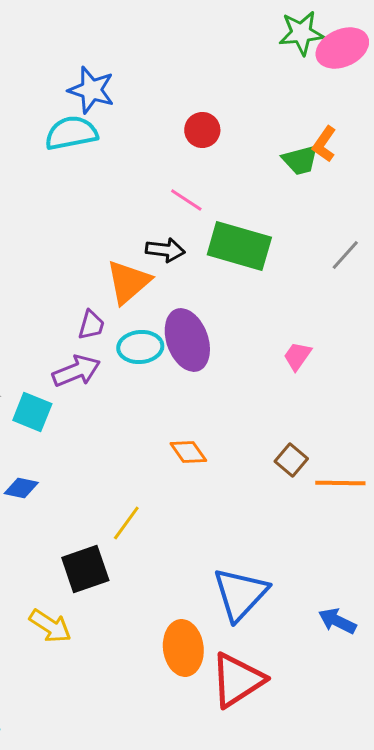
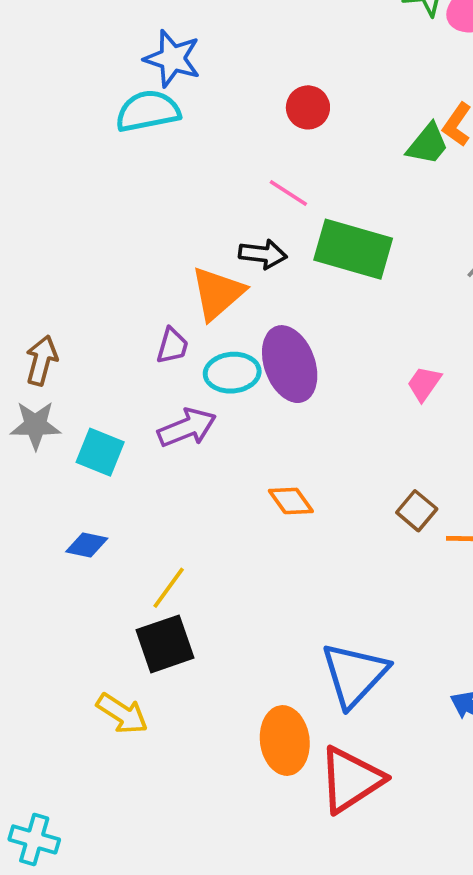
green trapezoid: (300, 160) -> (428, 144), turned -36
purple arrow: (76, 371) -> (187, 428), moved
yellow line: (126, 523) -> (169, 588), moved

